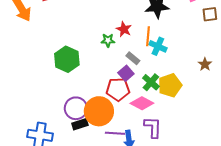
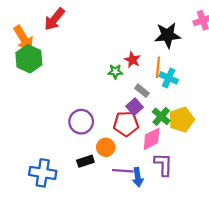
green hexagon: (67, 59) -> (29, 59), moved
pink diamond: (142, 103) -> (152, 139), turned -55
purple circle: (76, 108) -> (81, 122), moved
orange circle: (99, 111) -> (106, 147), size x0.6

